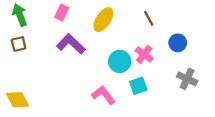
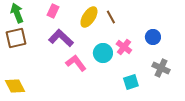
brown line: (149, 18) -> (111, 17), moved
brown square: (19, 44) -> (16, 38), size x1.5
cyan square: (138, 86) -> (131, 82), moved
pink L-shape: (103, 95) -> (76, 63), moved

